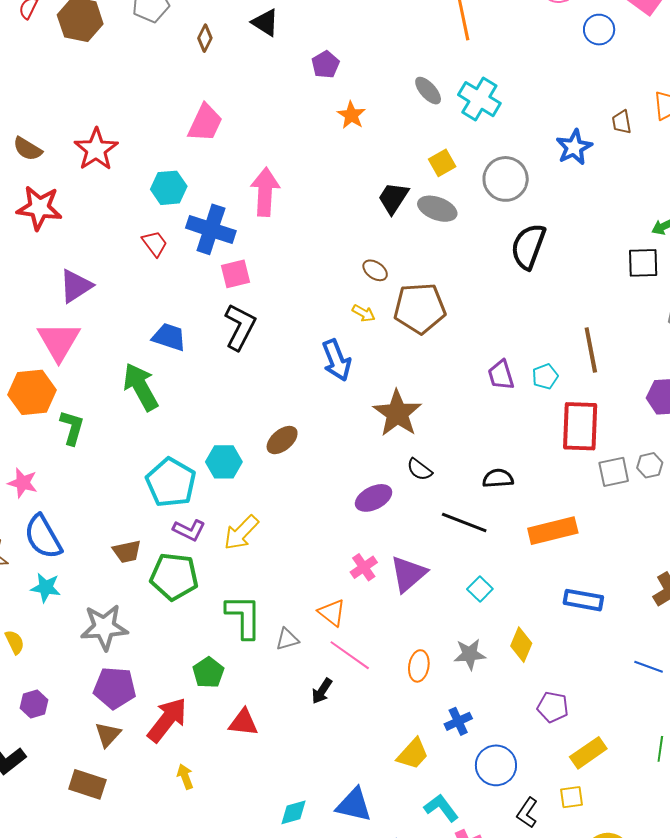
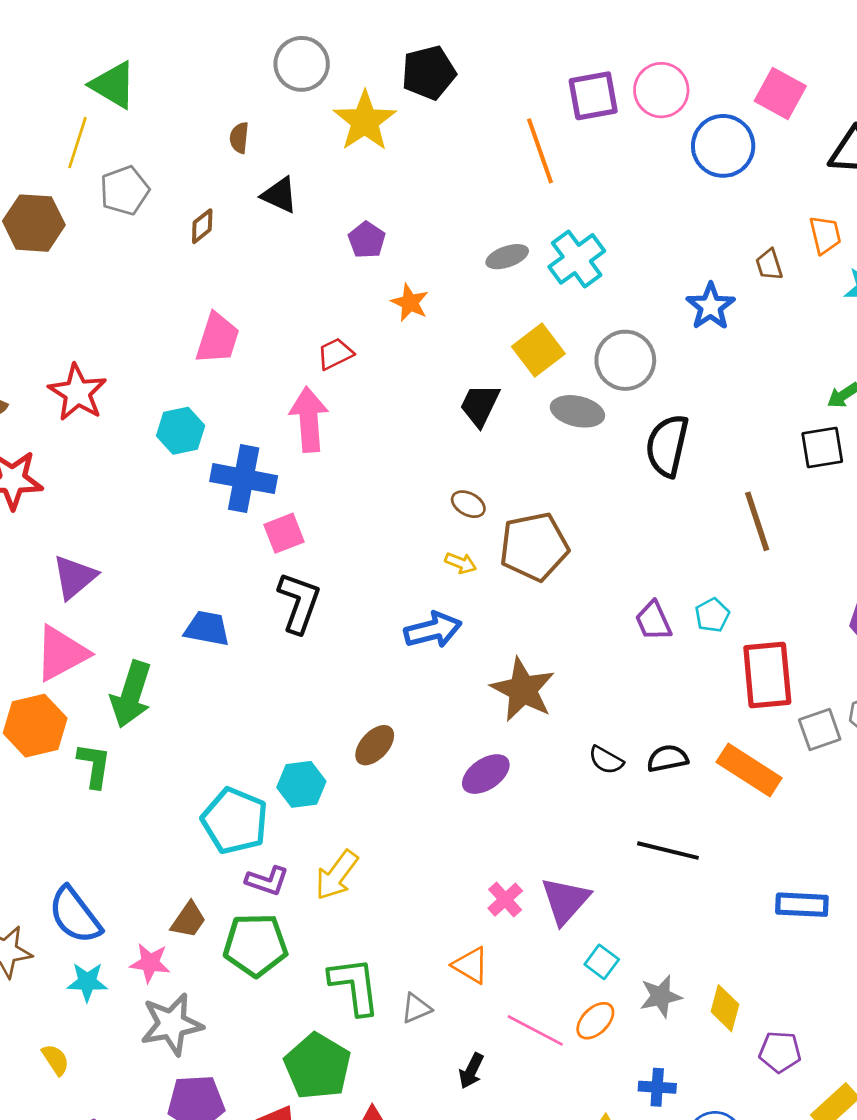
blue circle: (599, 30) -> (723, 146), size x1.5
brown diamond: (205, 38) -> (202, 226), turned 32
gray ellipse: (428, 91) -> (507, 257), turned -60
cyan cross: (479, 99) -> (577, 259), turned 30
yellow square: (442, 163) -> (538, 350), size x1.4
gray ellipse: (437, 209) -> (577, 411), moved
red trapezoid: (155, 244) -> (335, 354), moved, turned -72
pink triangle: (59, 341) -> (61, 653), turned 39
brown line: (591, 350) -> (757, 521), moved
blue arrow: (337, 360) -> (433, 630), turned -75
green arrow: (141, 387) -> (131, 694), moved, turned -126
black semicircle: (419, 469) -> (606, 760), moved
pink star: (23, 483) -> (150, 963), moved
purple ellipse: (374, 498) -> (486, 774), moved
black line: (464, 522) -> (668, 851), moved
orange rectangle: (553, 531) -> (749, 770), moved, turned 54
brown trapezoid: (127, 551) -> (188, 920), turned -36
cyan square: (480, 589) -> (602, 962), moved
yellow diamond: (521, 645) -> (725, 1008), moved
pink line: (350, 655) -> (535, 1030), moved
orange ellipse: (419, 666) -> (595, 1021), turned 44
green pentagon: (208, 673) -> (318, 1066), size x1.6
blue cross: (458, 721) -> (657, 1087), turned 36

